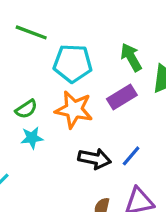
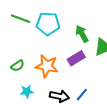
cyan pentagon: (73, 63) -> (48, 24), moved
cyan star: (32, 138) -> (27, 91), moved

